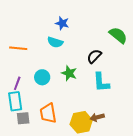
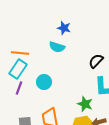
green star: (69, 73) -> (85, 104), moved
cyan rectangle: (15, 101) -> (18, 69), moved, turned 42

